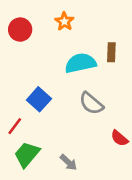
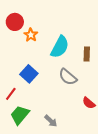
orange star: (64, 21) -> (31, 35), moved
brown rectangle: (111, 52) -> (87, 54), moved
cyan semicircle: (81, 63) -> (60, 47), turned 130

